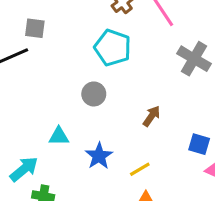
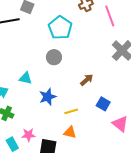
cyan pentagon: (113, 48) -> (60, 28), moved
blue square: (199, 144) -> (103, 104), moved

